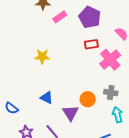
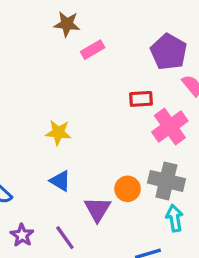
purple pentagon: (90, 17) -> (169, 52), moved
yellow star: (42, 57) -> (58, 133), moved
gray cross: (111, 93) -> (166, 181), size x1.5

